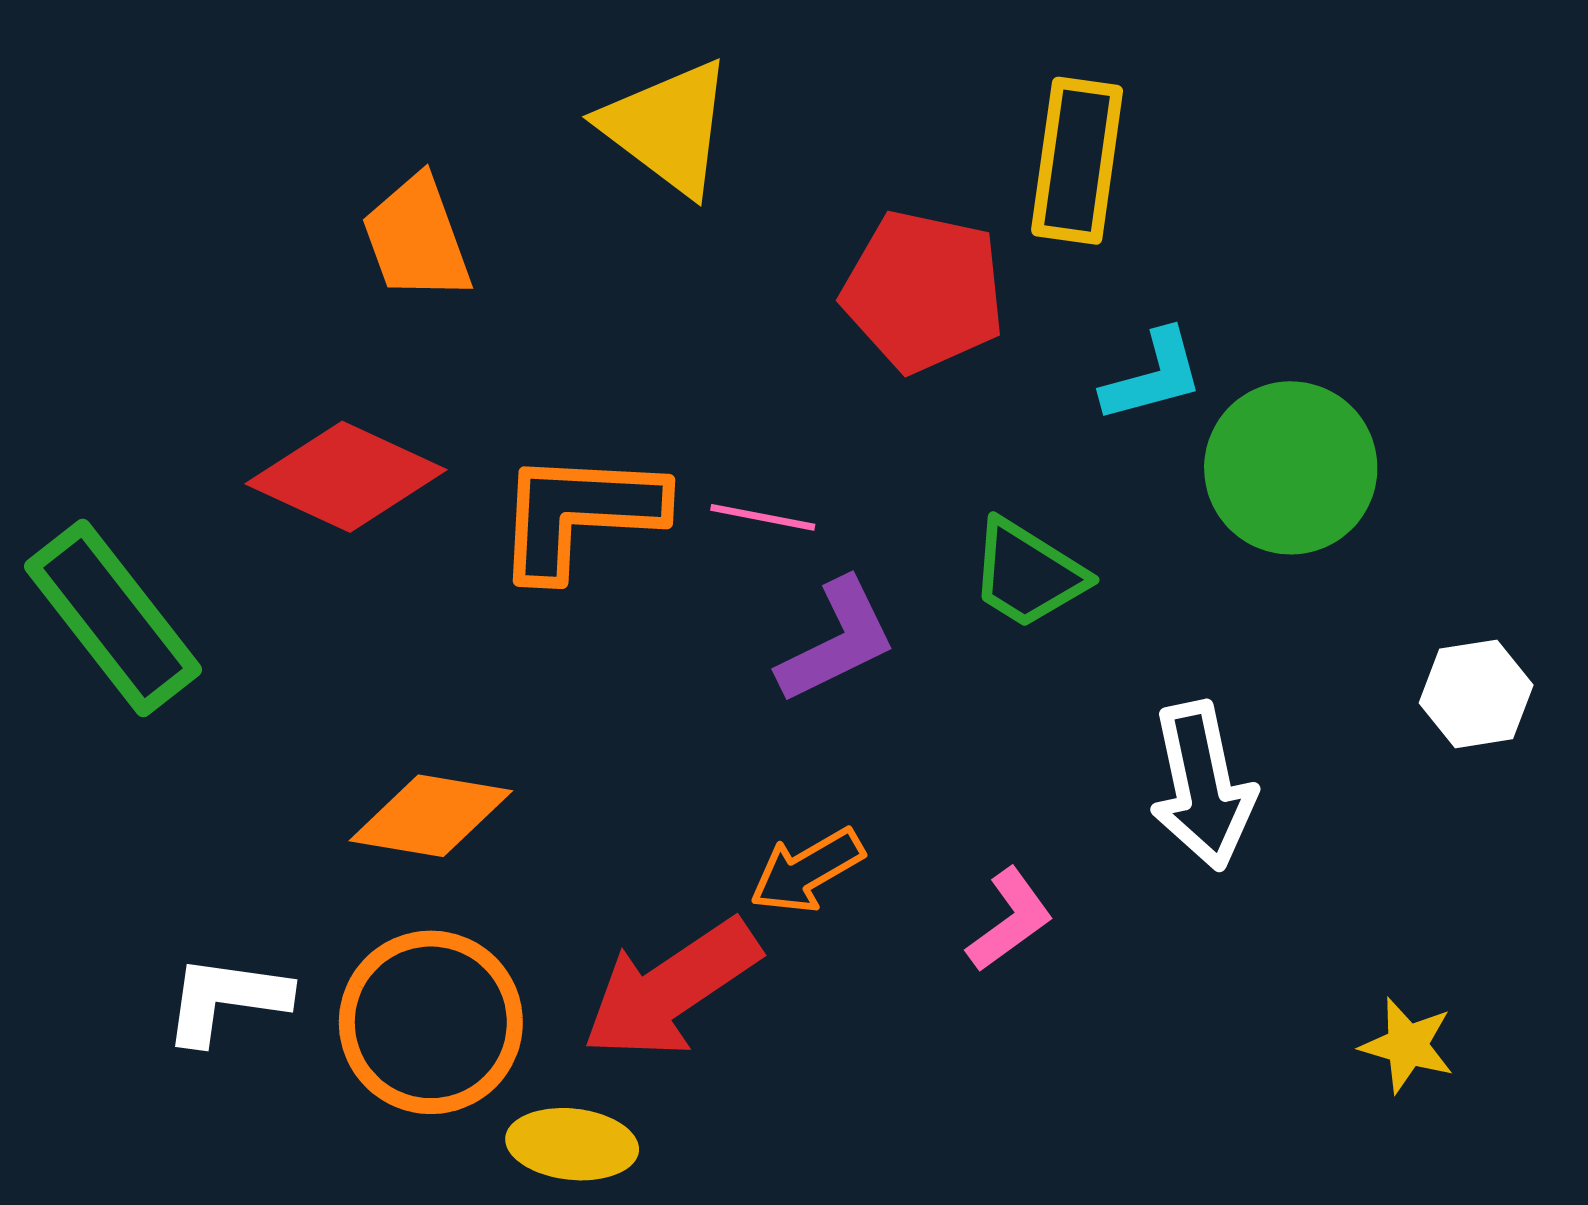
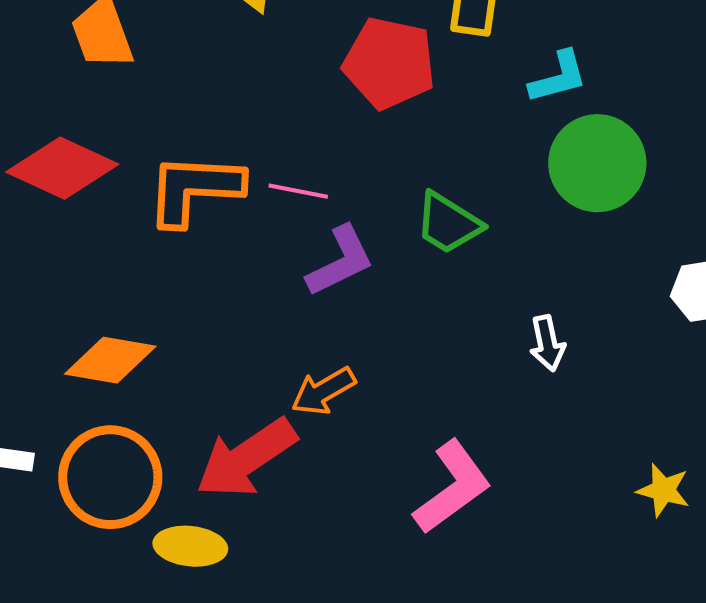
cyan L-shape: (1153, 376) -> (558, 77), moved
white arrow: (1202, 786) -> (547, 343), size x0.6
pink L-shape: (1010, 920) -> (452, 487), moved, size x1.6

